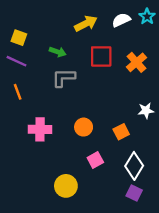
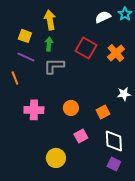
yellow arrow: (86, 24) -> (50, 20), moved, turned -72
yellow square: (19, 38) -> (25, 36), moved
green arrow: (58, 52) -> (49, 44), turned -104
red square: (101, 56) -> (86, 48), turned 30
purple line: (16, 61) -> (26, 57), moved
white diamond: (134, 166) -> (114, 141), turned -35

